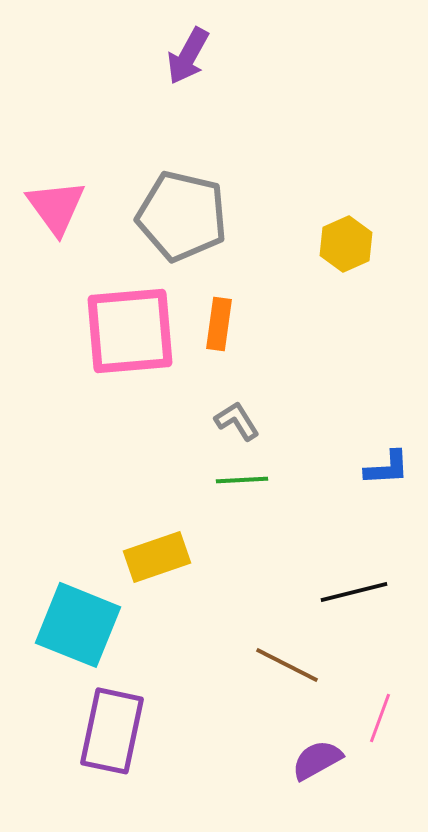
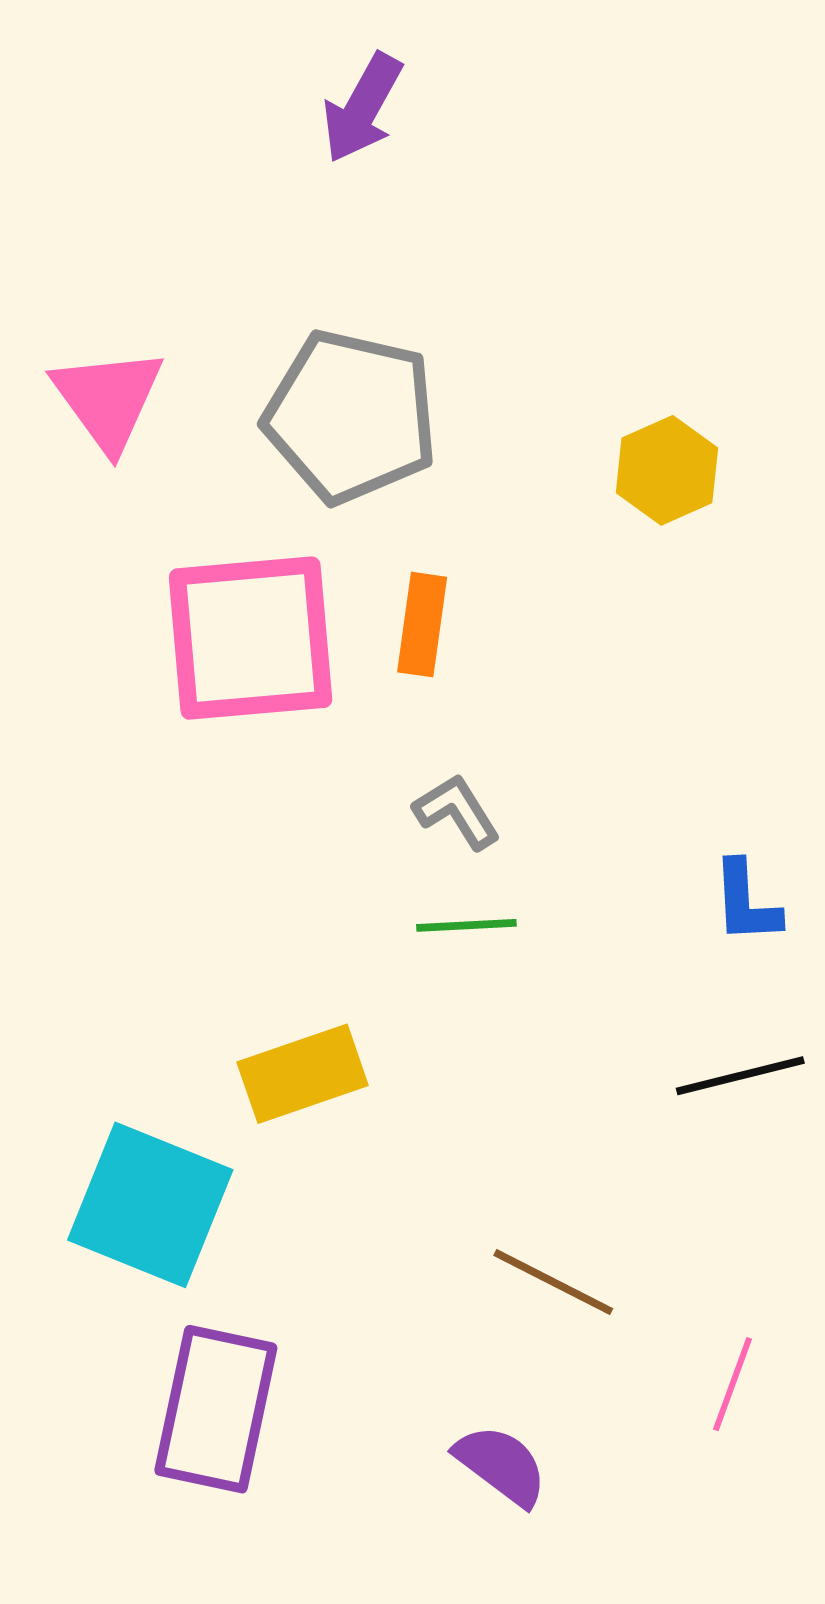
blue L-shape: (387, 468) -> (746, 902), turned 90
black line: (354, 592) -> (740, 1076), moved
purple semicircle: (317, 760) -> (501, 1465), moved, turned 66

